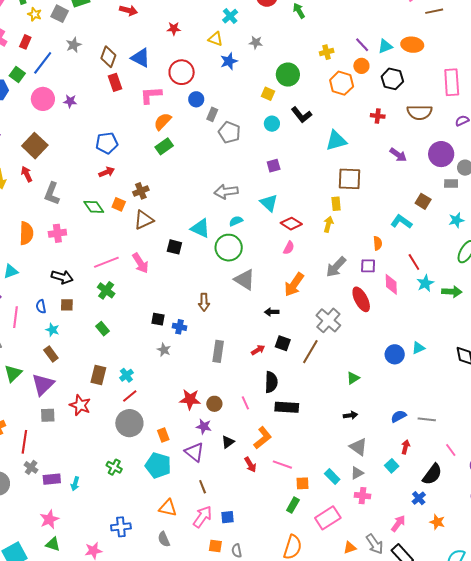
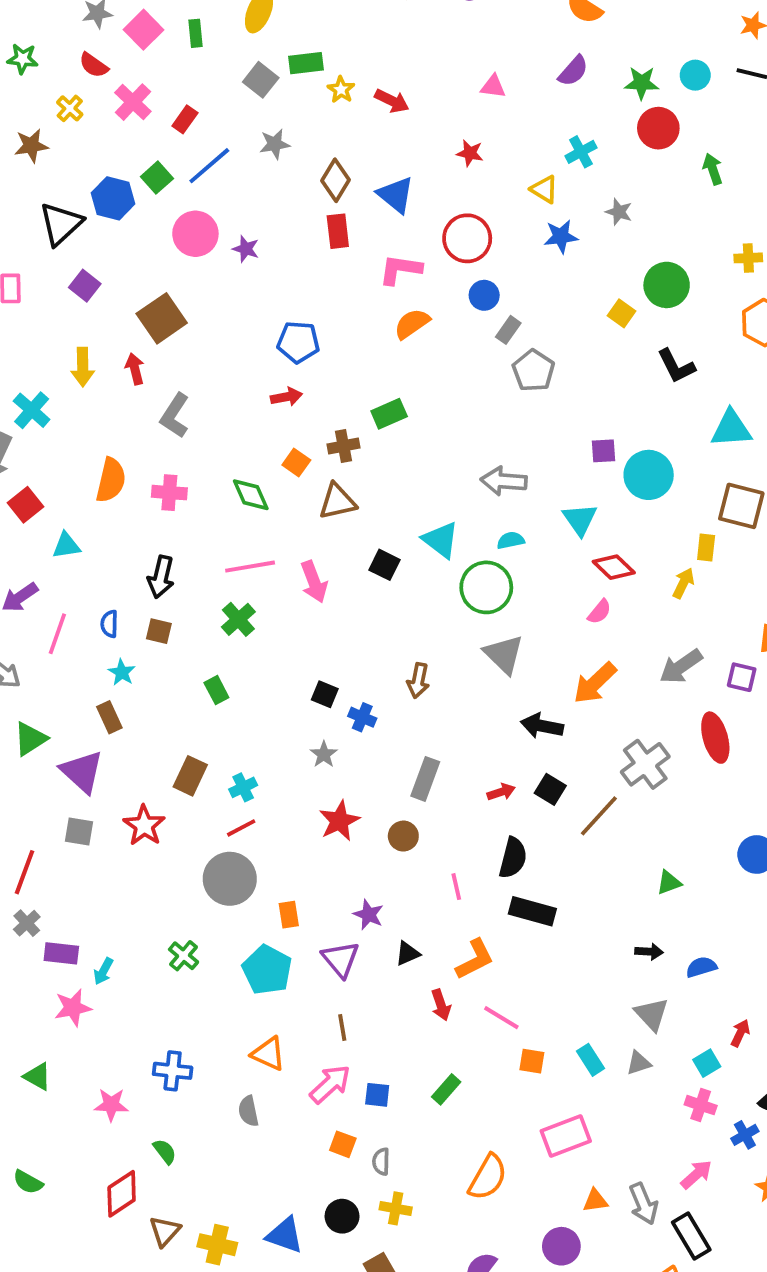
yellow star: (35, 14) -> (341, 90), moved
cyan circle: (272, 124) -> (649, 475), moved, size x1.6
green rectangle: (164, 146) -> (389, 414), moved
green diamond: (94, 207) -> (251, 495), moved
black arrow: (62, 277) -> (161, 577), turned 75
black arrow: (272, 312) -> (542, 726), size x1.5
purple triangle: (43, 385) -> (82, 772), turned -45
red star: (190, 399) -> (339, 821), moved, turned 30
brown circle: (214, 404) -> (403, 836), moved
blue semicircle: (399, 416) -> (701, 967), moved
pink cross: (362, 496) -> (701, 1105), moved
green rectangle: (293, 505) -> (446, 1089), moved
pink star: (49, 519) -> (73, 1008), moved

